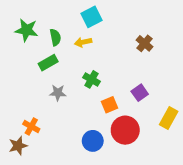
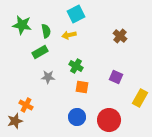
purple square: (140, 93) -> (116, 77), turned -32
orange square: (110, 105) -> (82, 87), moved, turned 32
red circle: (125, 130) -> (109, 120), moved

